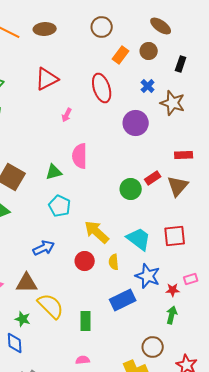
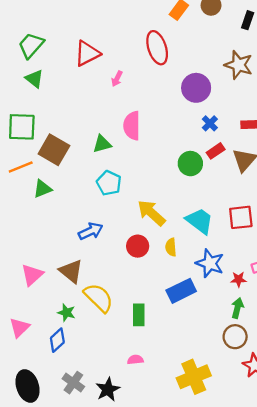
red triangle: (47, 79) -> (87, 53), moved
blue cross: (148, 86) -> (210, 123), moved
brown triangle: (27, 283) -> (71, 271), turned 40
blue diamond: (15, 343) -> (57, 340), turned 50
brown circle: (153, 347) -> (235, 337), moved

